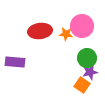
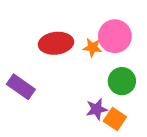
purple rectangle: (15, 62) -> (21, 87), turned 30
purple star: (90, 72) -> (97, 109), moved

